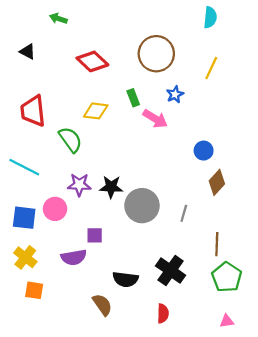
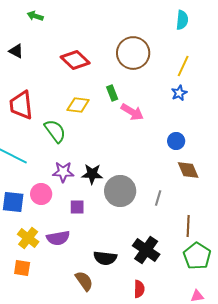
green arrow: (58, 19) -> (35, 16), moved
blue star: (175, 94) -> (179, 93), moved
brown diamond: (217, 182) -> (188, 170), turned -65
purple square: (95, 235) -> (77, 207), moved
yellow cross: (25, 257) -> (28, 238), moved

